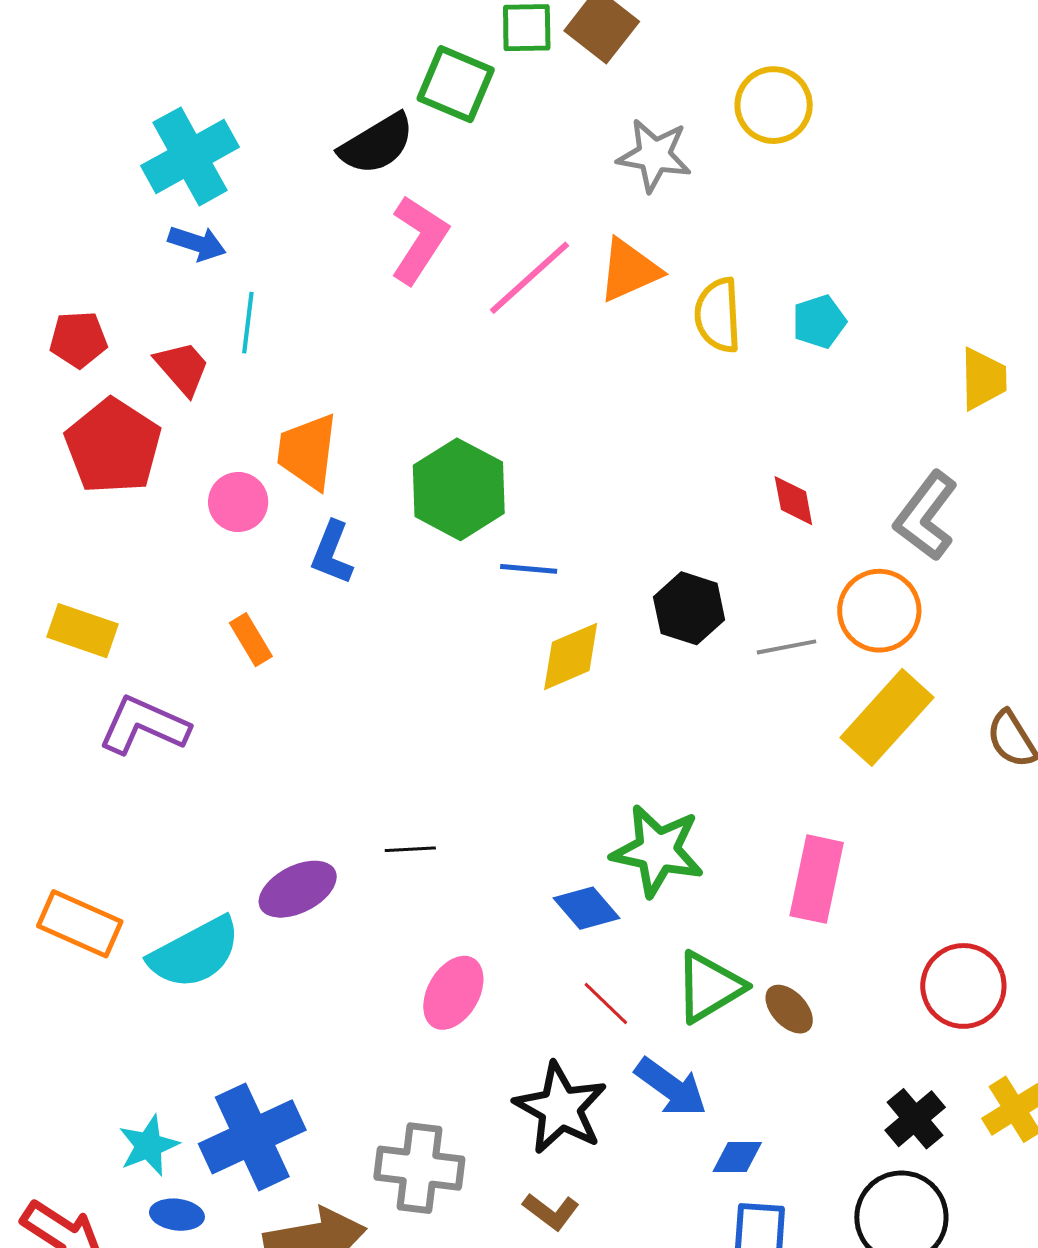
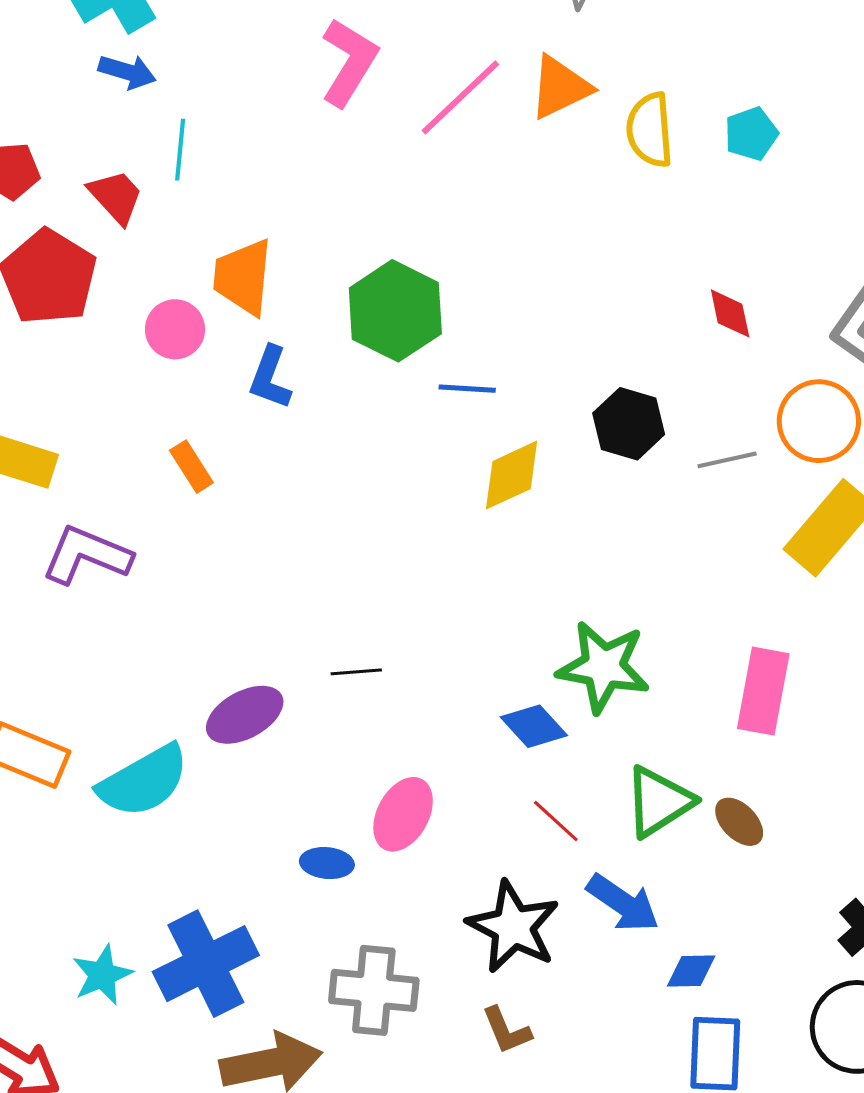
brown L-shape: (551, 1212) -> (506, 1030), turned 32
blue ellipse: (177, 1215) -> (327, 863), moved

